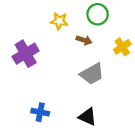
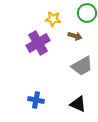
purple cross: (26, 54) -> (38, 43), moved

